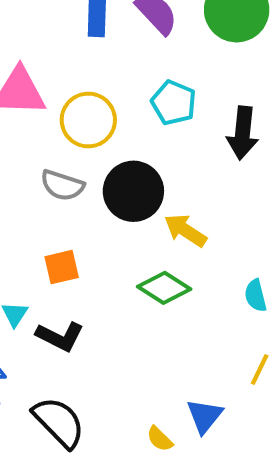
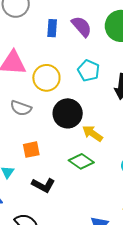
gray semicircle: (62, 185) -> (21, 108), moved
black L-shape: (60, 336) -> (43, 185), moved

